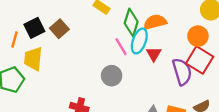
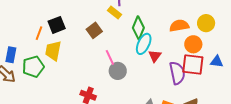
orange semicircle: (155, 22) -> (179, 26), moved
brown square: (59, 29) -> (94, 30), moved
pink line: (121, 47) -> (110, 57), moved
red square: (200, 60) -> (193, 64), turned -30

